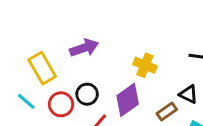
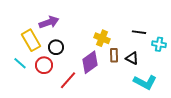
purple arrow: (84, 48) -> (49, 22), moved
black circle: (87, 94) -> (56, 47), moved
brown rectangle: (167, 112) -> (114, 55), moved, turned -56

